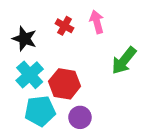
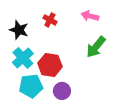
pink arrow: (97, 22) -> (90, 16), moved, turned -60

